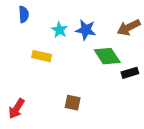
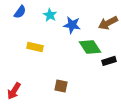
blue semicircle: (24, 14) -> (20, 12), turned 40
cyan star: (59, 30) -> (50, 15), moved

